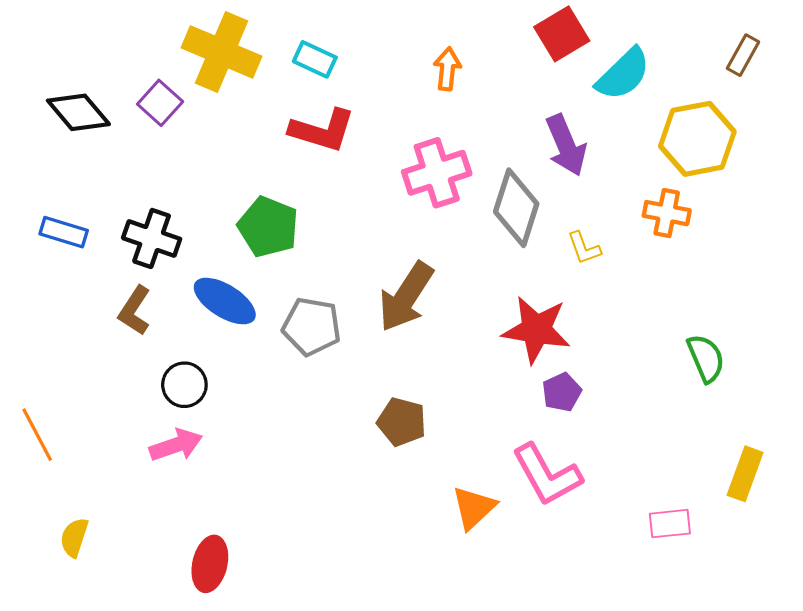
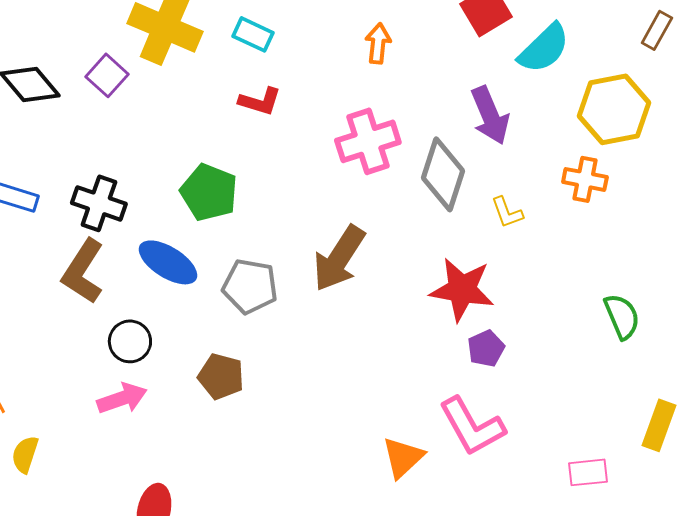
red L-shape: (322, 130) -> (260, 101), size x0.7
brown L-shape: (135, 311) -> (83, 271), size x1.4
brown pentagon: (402, 422) -> (221, 376), moved
yellow semicircle: (74, 537) -> (25, 454), moved

